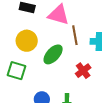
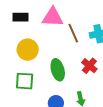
green ellipse: (53, 54) -> (58, 70), moved, turned -45

